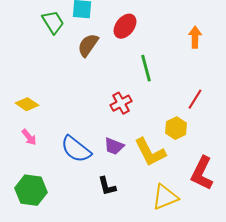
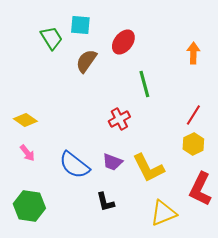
yellow hexagon: (176, 128) -> (193, 144), moved

